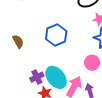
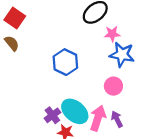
brown semicircle: (18, 41) -> (12, 43), moved

